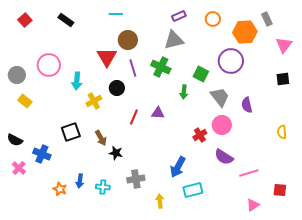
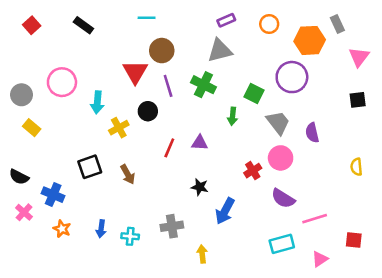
black star: (116, 153) -> (200, 187), moved
orange star: (60, 189) -> (62, 229), moved
cyan rectangle: (193, 190) -> (282, 244), moved

